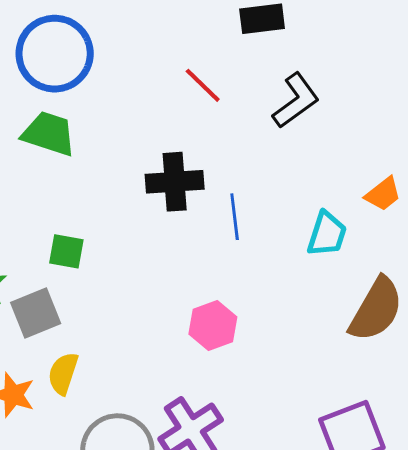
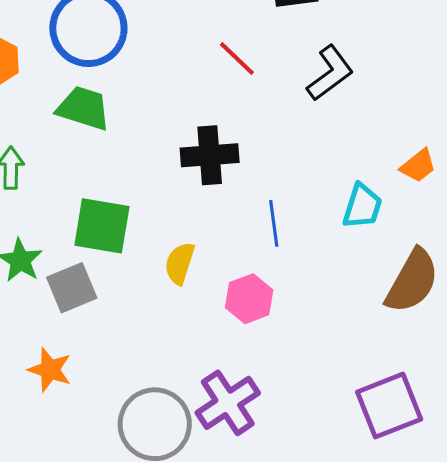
blue line: (235, 217) -> (274, 223), moved
green square: (66, 251) -> (102, 226), size x1.6
yellow semicircle: (63, 373) -> (180, 263), moved

